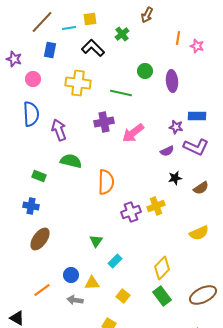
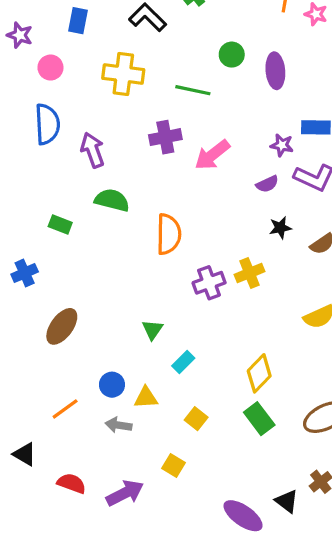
blue cross: (31, 206) -> (25, 273), moved, turned -35

